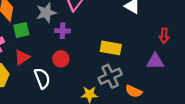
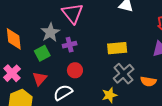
green square: (21, 30) -> (42, 53), moved
white semicircle: (42, 78) -> (63, 92), turned -84

